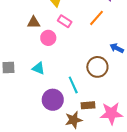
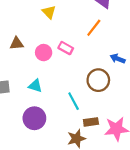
pink rectangle: (65, 21) -> (66, 48), moved
brown triangle: (34, 22) -> (17, 44), moved
purple circle: (53, 100) -> (34, 118), moved

